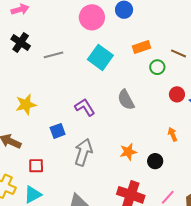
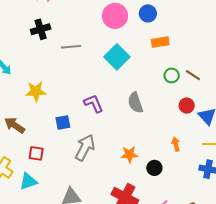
black cross: (21, 42) -> (41, 29), turned 30
orange rectangle: (142, 47) -> (160, 42), moved
brown line: (178, 53) -> (193, 75), moved

